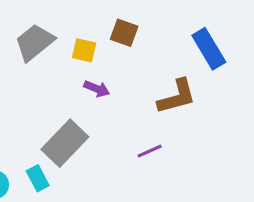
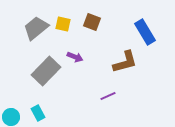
yellow square: (84, 50) -> (63, 24), moved
gray rectangle: (65, 143) -> (46, 71), moved

